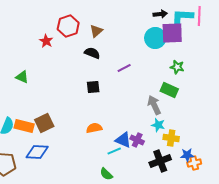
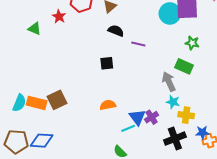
black semicircle: (92, 53) -> (116, 31), moved
purple line: (124, 68) -> (138, 44), turned 40
green triangle: (22, 77) -> (35, 29), moved
blue triangle: (123, 140) -> (137, 117), turned 30
purple cross: (137, 140) -> (152, 117), turned 32
blue diamond: (37, 152) -> (42, 141), moved

